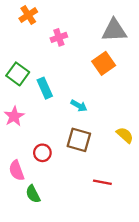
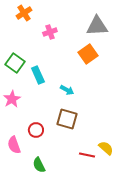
yellow semicircle: (125, 135) -> (106, 148), moved
green semicircle: (33, 194) -> (39, 165), moved

